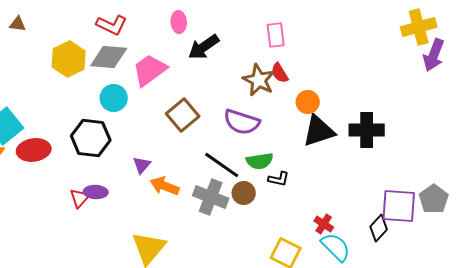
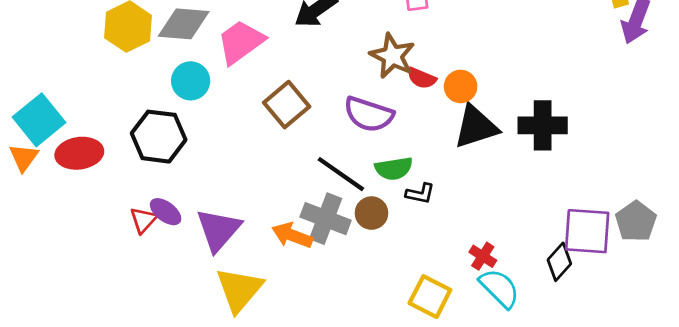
red semicircle: (280, 73) -> (422, 78), moved, turned -35
purple triangle: (142, 165) -> (218, 230), moved, size x1.8
orange arrow: (165, 186) -> (292, 235), moved
purple ellipse: (96, 192) -> (166, 212), turned 35

